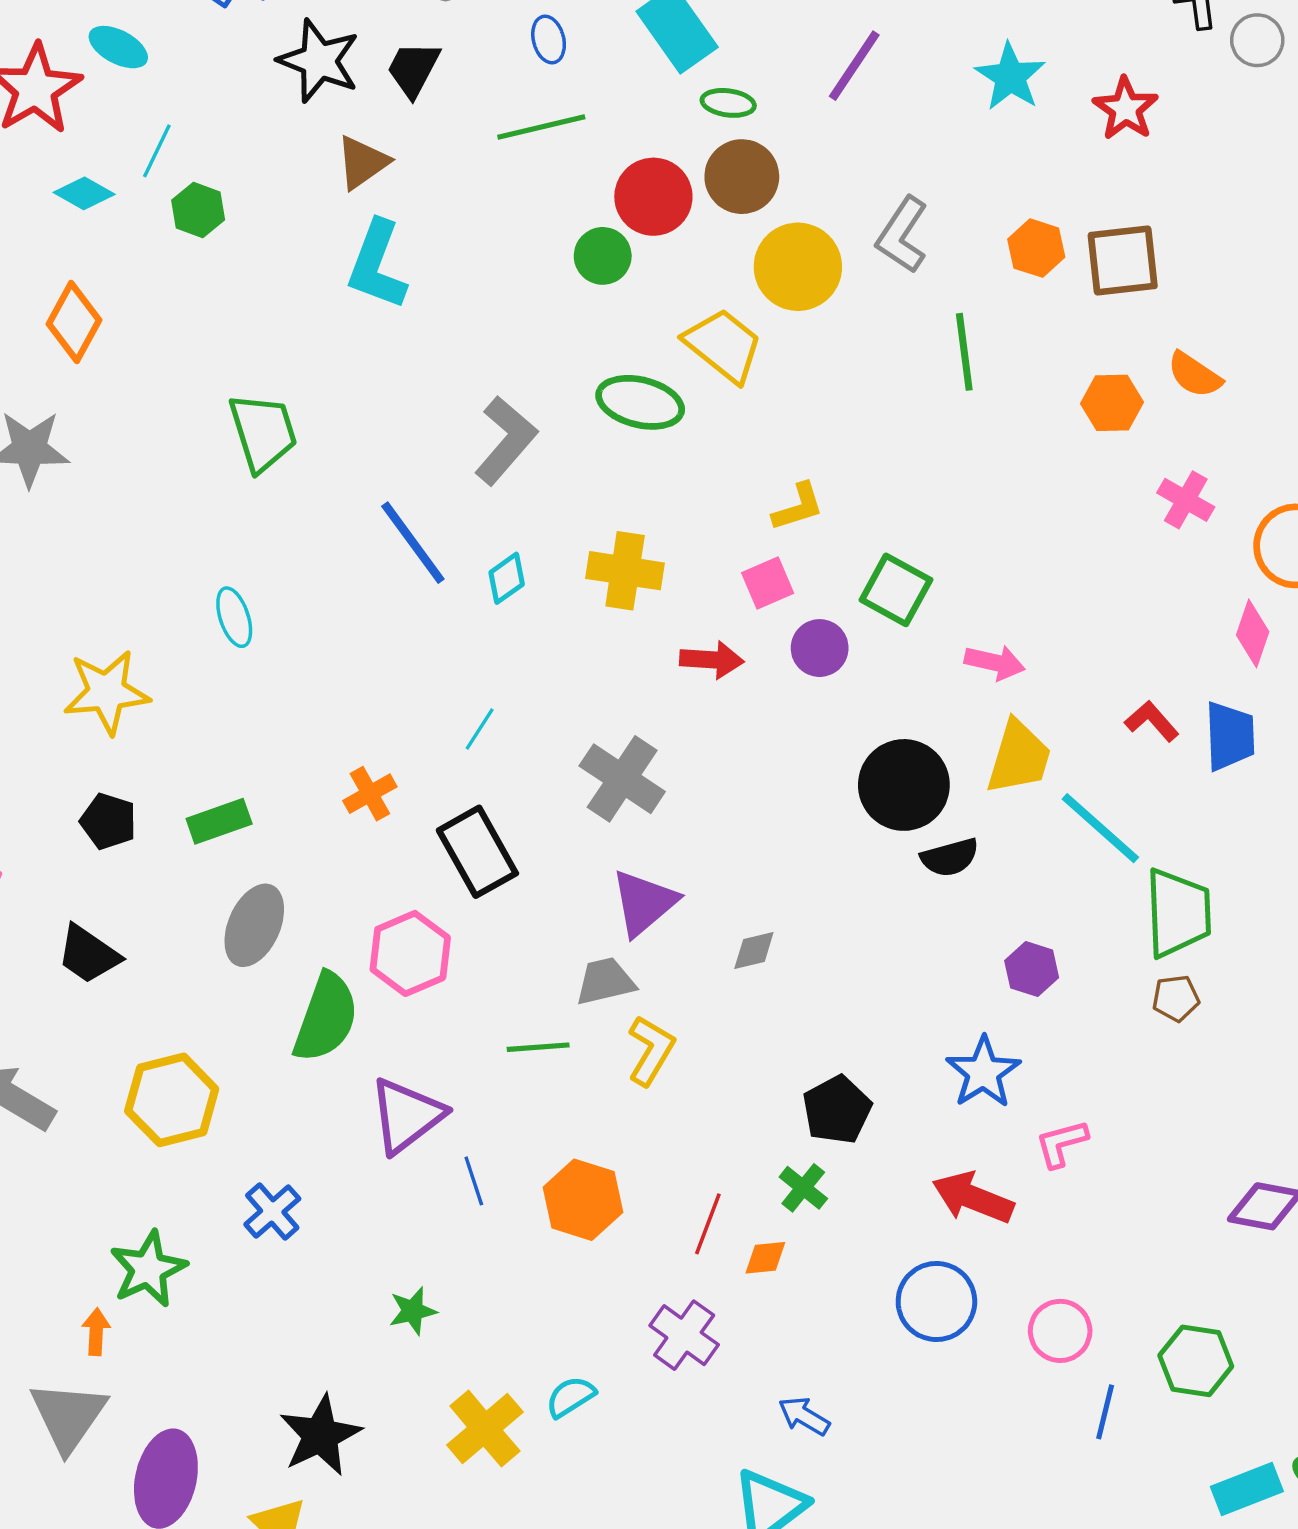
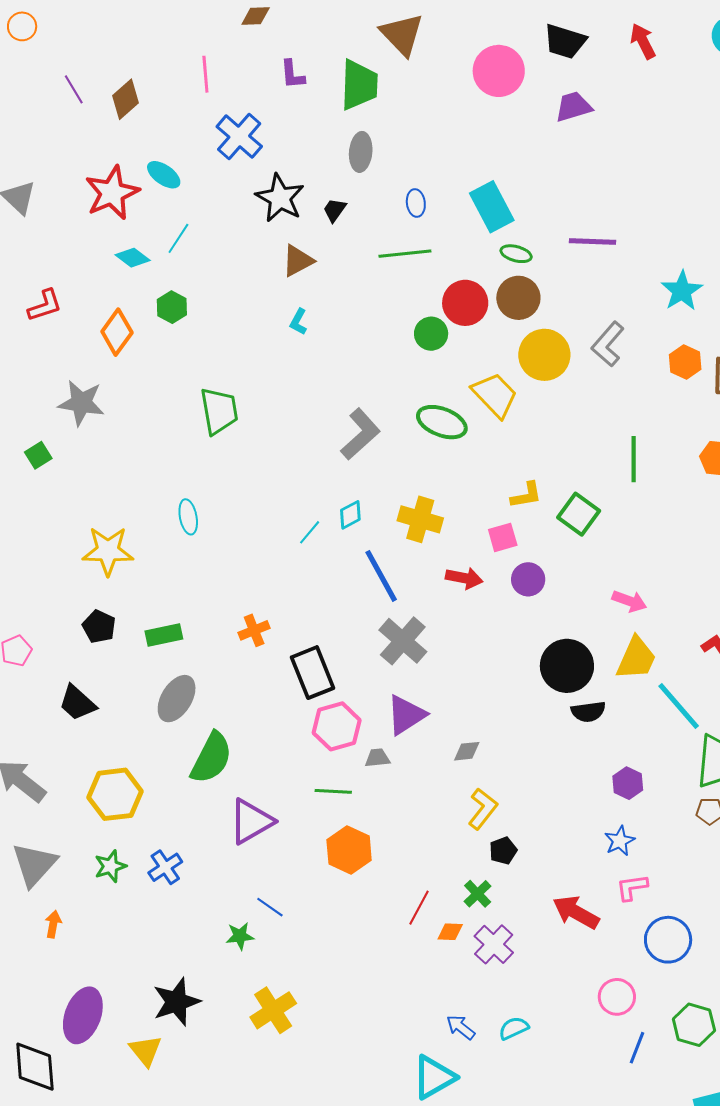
purple line: (854, 66) -> (593, 241), turned 51
black trapezoid: (413, 69) -> (335, 210), size x0.7
cyan star: (1010, 77) -> (682, 291), moved
green hexagon: (198, 210) -> (172, 307), moved
cyan L-shape: (377, 265) -> (298, 322), size x0.5
green line: (964, 352) -> (634, 459), moved
blue line: (413, 543) -> (381, 576), moved
green square: (896, 590) -> (579, 514), moved
cyan line: (480, 729) -> (310, 532), moved
pink hexagon: (410, 953) -> (337, 726), moved
gray trapezoid: (605, 981) -> (377, 758), size x0.7
yellow L-shape: (651, 1050) -> (483, 809), moved
blue star: (983, 1072) -> (620, 841), moved, size x0.7
black pentagon: (837, 1110) -> (503, 851), size x0.7
blue line: (474, 1181) -> (270, 907), moved, turned -44
orange hexagon: (583, 1200) -> (349, 850), moved
green star: (148, 1269) -> (110, 866), moved, size x0.7
blue circle: (936, 1301) -> (668, 940), moved
purple cross: (684, 1335) -> (494, 944), moved
cyan semicircle: (571, 1397) -> (514, 1028), moved
gray triangle: (68, 1416) -> (34, 864), moved

